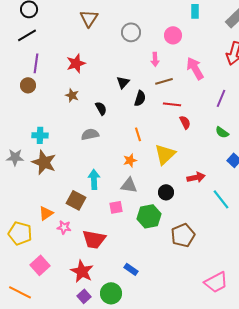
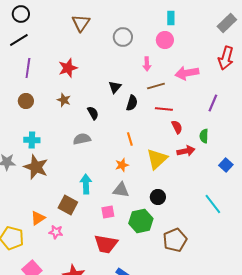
cyan rectangle: (195, 11) -> (171, 18), moved
pink arrow: (195, 68) -> (187, 73), turned -70
brown circle: (28, 85) -> (26, 101), moved
green semicircle: (222, 132) -> (204, 136), moved, turned 56
red arrow: (196, 177) -> (186, 151), moved
red trapezoid: (94, 239) -> (106, 244), moved

